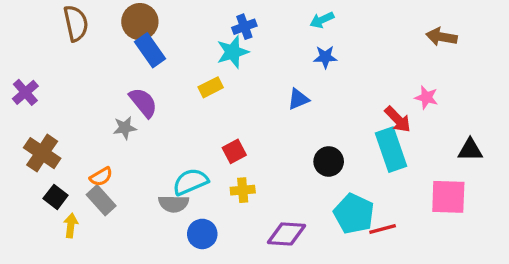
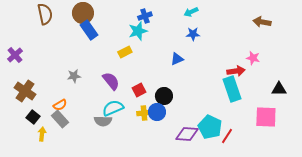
purple semicircle: (143, 103) -> (111, 81), moved
red arrow: (398, 119) -> (236, 71), turned -54
black circle: (329, 161) -> (164, 96), moved
red line: (383, 229) -> (227, 136), turned -42
blue circle: (202, 234) -> (157, 112), moved
purple diamond: (287, 234) -> (187, 134), moved

